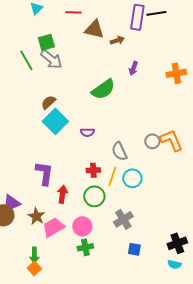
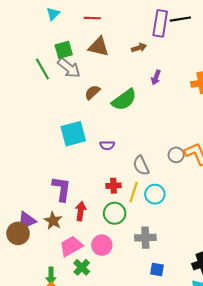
brown triangle: (94, 29) -> (99, 47), moved
brown semicircle: (48, 102) -> (92, 92), moved
cyan square: (55, 121) -> (73, 134), turned 30
brown star: (36, 216) -> (53, 221), moved
gray cross: (123, 219) -> (145, 238), turned 30
green cross: (85, 247) -> (82, 267), moved, turned -35

